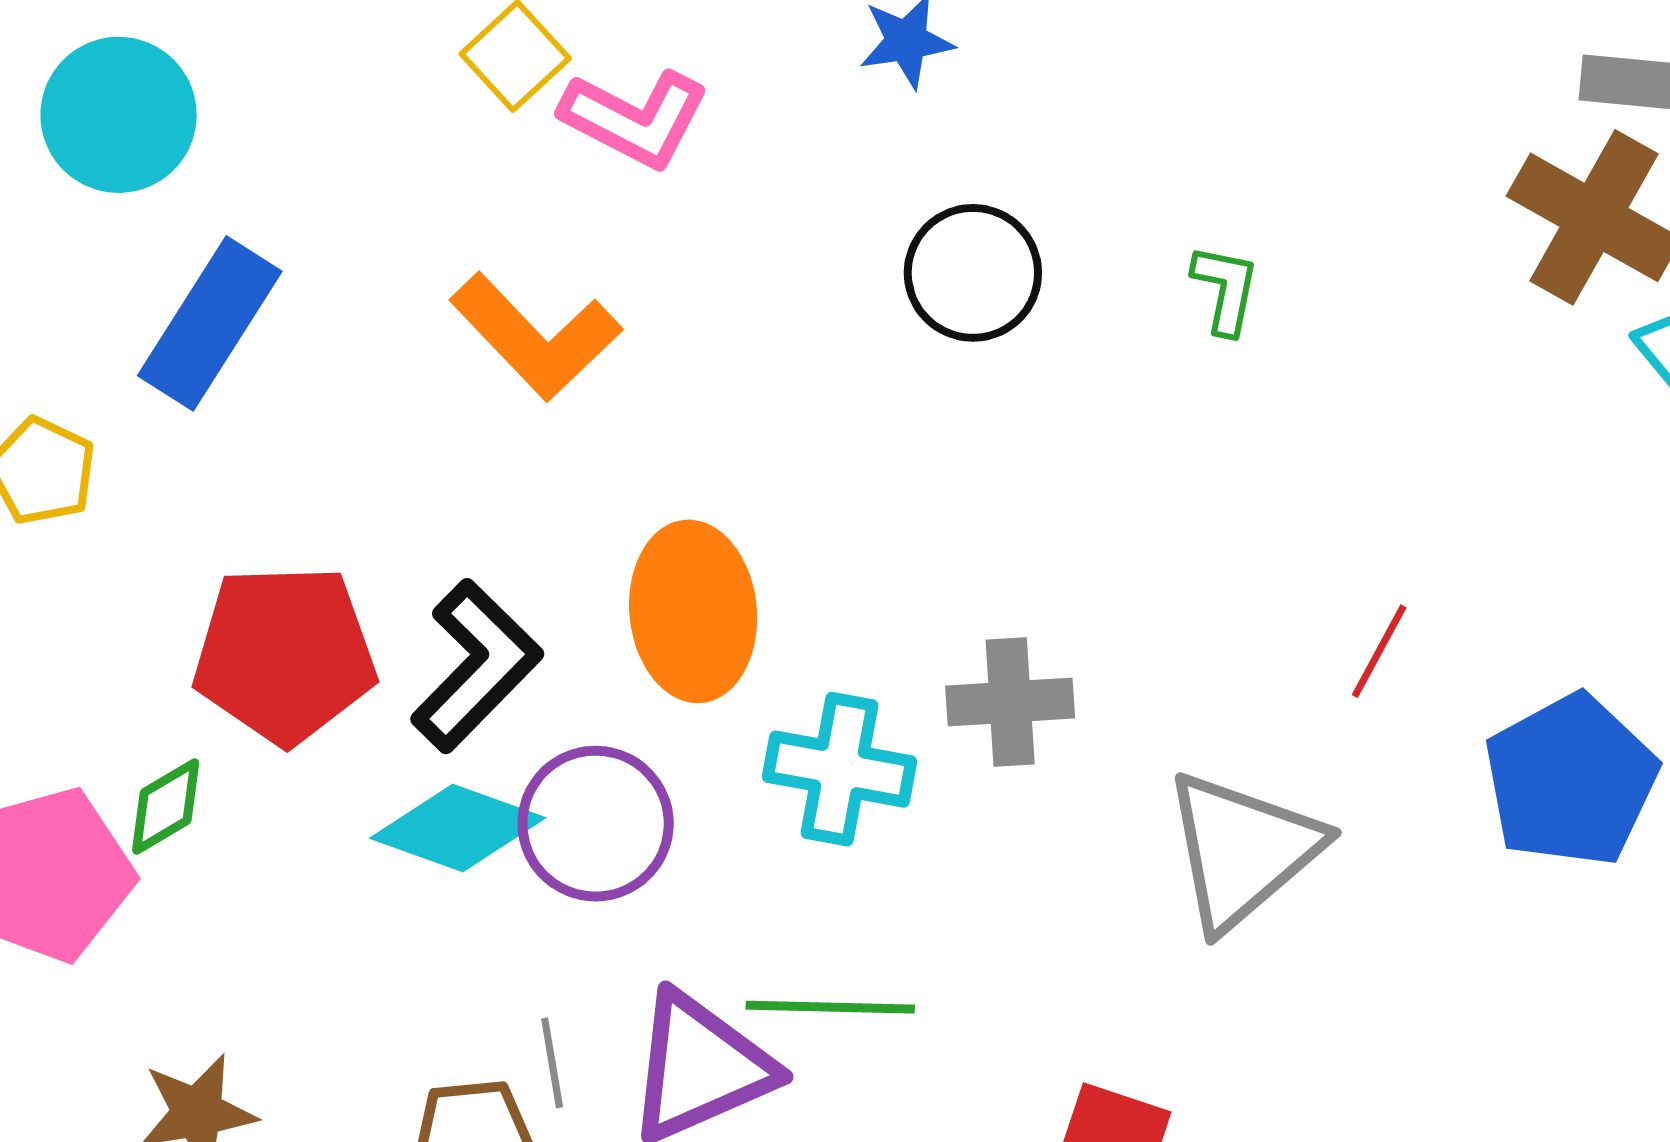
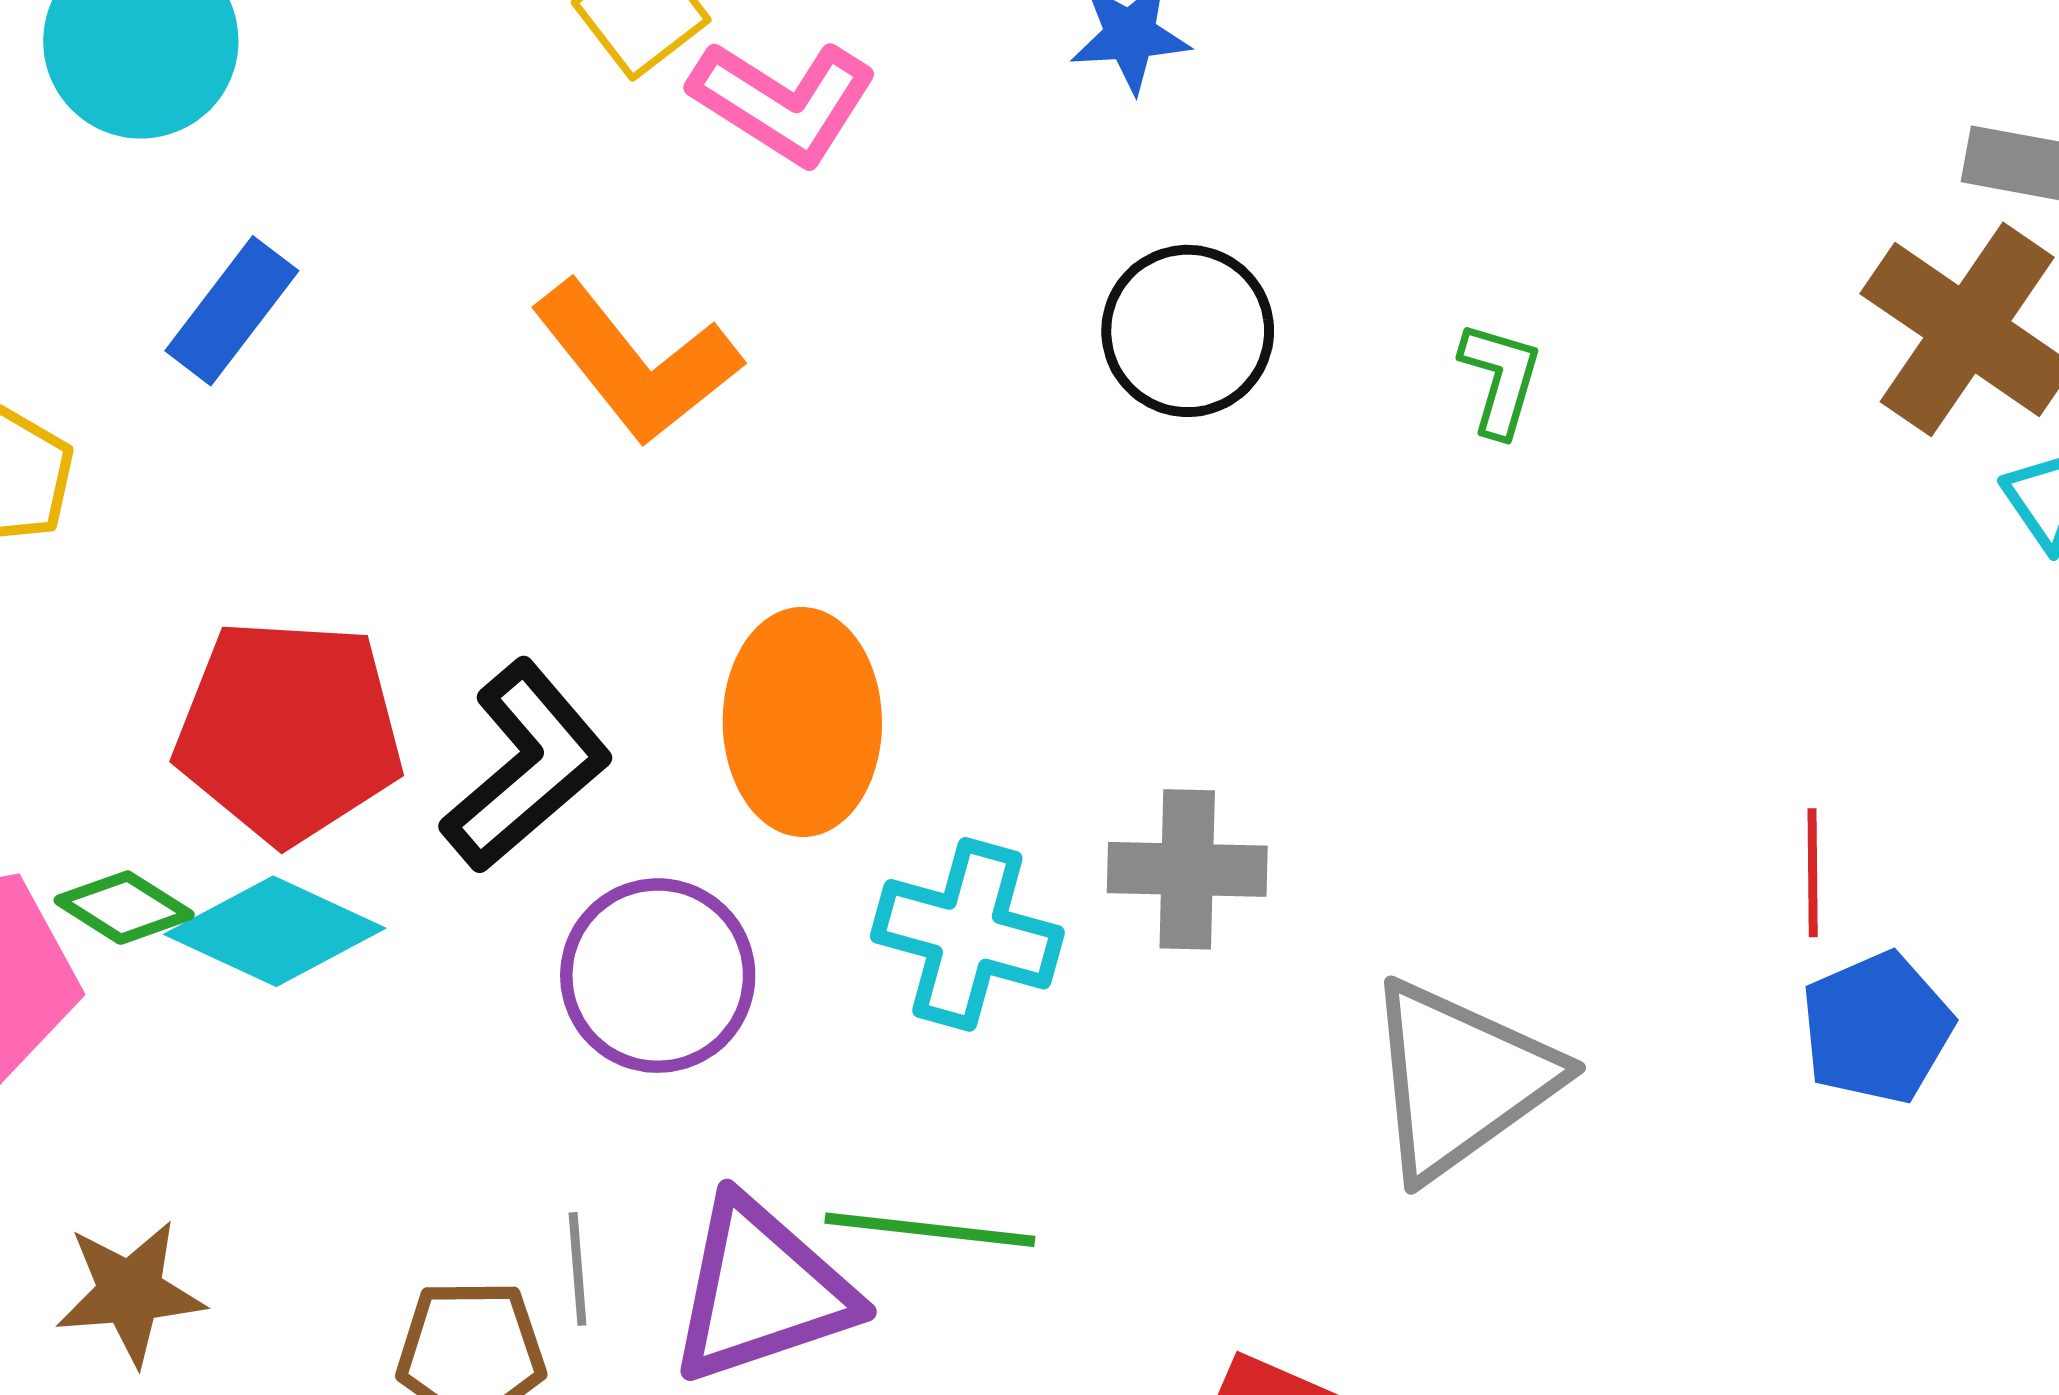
blue rectangle: (210, 323) -> (232, 311), size x0.7
red line: (1379, 651) -> (1813, 873), moved, turned -34
blue pentagon: (1571, 780) -> (1877, 1028), size x0.7
green diamond: (166, 807) -> (124, 908), turned 58
cyan diamond: (458, 828) -> (275, 931), moved

